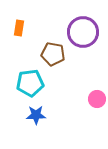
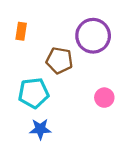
pink circle: (97, 99) -> (104, 98), moved

